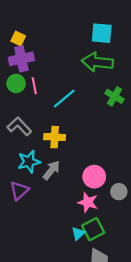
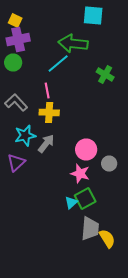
green arrow: (97, 62) -> (73, 44), moved
pink line: (34, 86) -> (47, 90), moved
cyan line: (64, 98) -> (58, 64), moved

